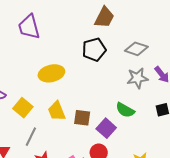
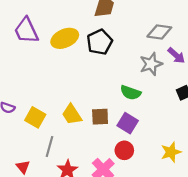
gray diamond: (136, 49) -> (159, 32), moved
yellow ellipse: (51, 73) -> (65, 38), moved
green semicircle: (125, 110) -> (131, 93), moved

